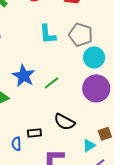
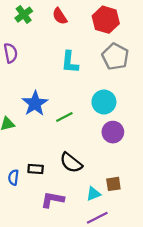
gray pentagon: (81, 35) -> (115, 57), moved
cyan circle: (94, 58) -> (104, 102), moved
purple circle: (96, 88) -> (113, 132), size x0.7

